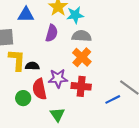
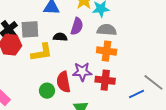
orange cross: (82, 57) -> (107, 51), turned -36
yellow L-shape: (17, 60) -> (42, 52), turned 75
black semicircle: (32, 66) -> (60, 37), moved

